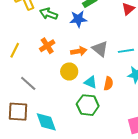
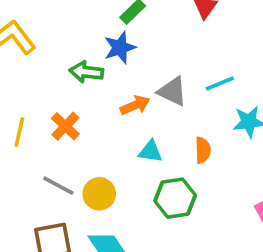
green arrow: (49, 14) -> (86, 72), moved
orange cross: (47, 46) -> (65, 126), moved
yellow circle: (69, 72) -> (99, 194), moved
cyan triangle: (90, 82) -> (150, 151), moved

